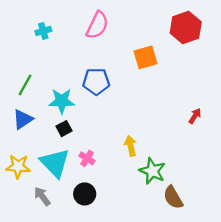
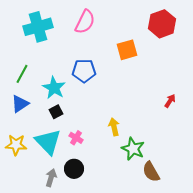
cyan cross: (43, 31) -> (38, 27), size x2.0
cyan star: (62, 101) -> (54, 88), turned 30
gray arrow: (42, 196) -> (51, 178), moved, turned 54

